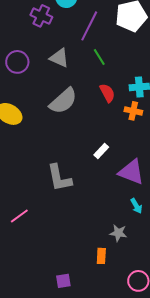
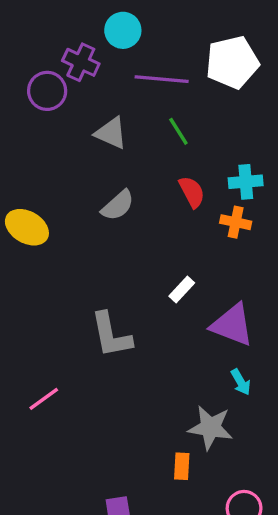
purple line: (89, 26) -> (162, 79), turned 68
purple circle: (17, 62) -> (47, 91), moved
gray semicircle: (63, 101) -> (118, 205), size x0.7
gray star: (118, 233) -> (210, 428), size x1.5

